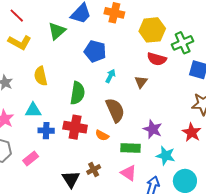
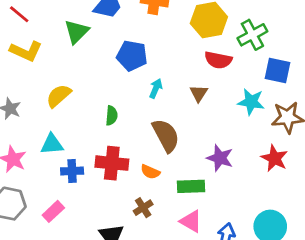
yellow semicircle: (41, 76) -> (59, 96), turned 66
green semicircle: (77, 93) -> (112, 116), size x0.6
cyan star: (166, 156) -> (251, 102), moved
brown cross: (94, 170) -> (143, 208), moved

